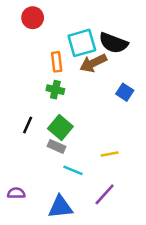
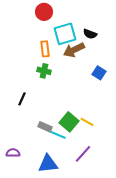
red circle: (33, 18) -> (44, 12), moved
black semicircle: (113, 43) -> (90, 34), size x0.6
green square: (60, 127) -> (69, 122), moved
gray rectangle: (57, 146) -> (45, 127), moved
yellow line: (110, 154) -> (87, 122), turned 40

